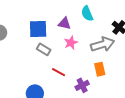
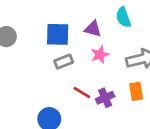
gray rectangle: (44, 49) -> (64, 62), turned -56
purple cross: (82, 85) -> (105, 98), moved

